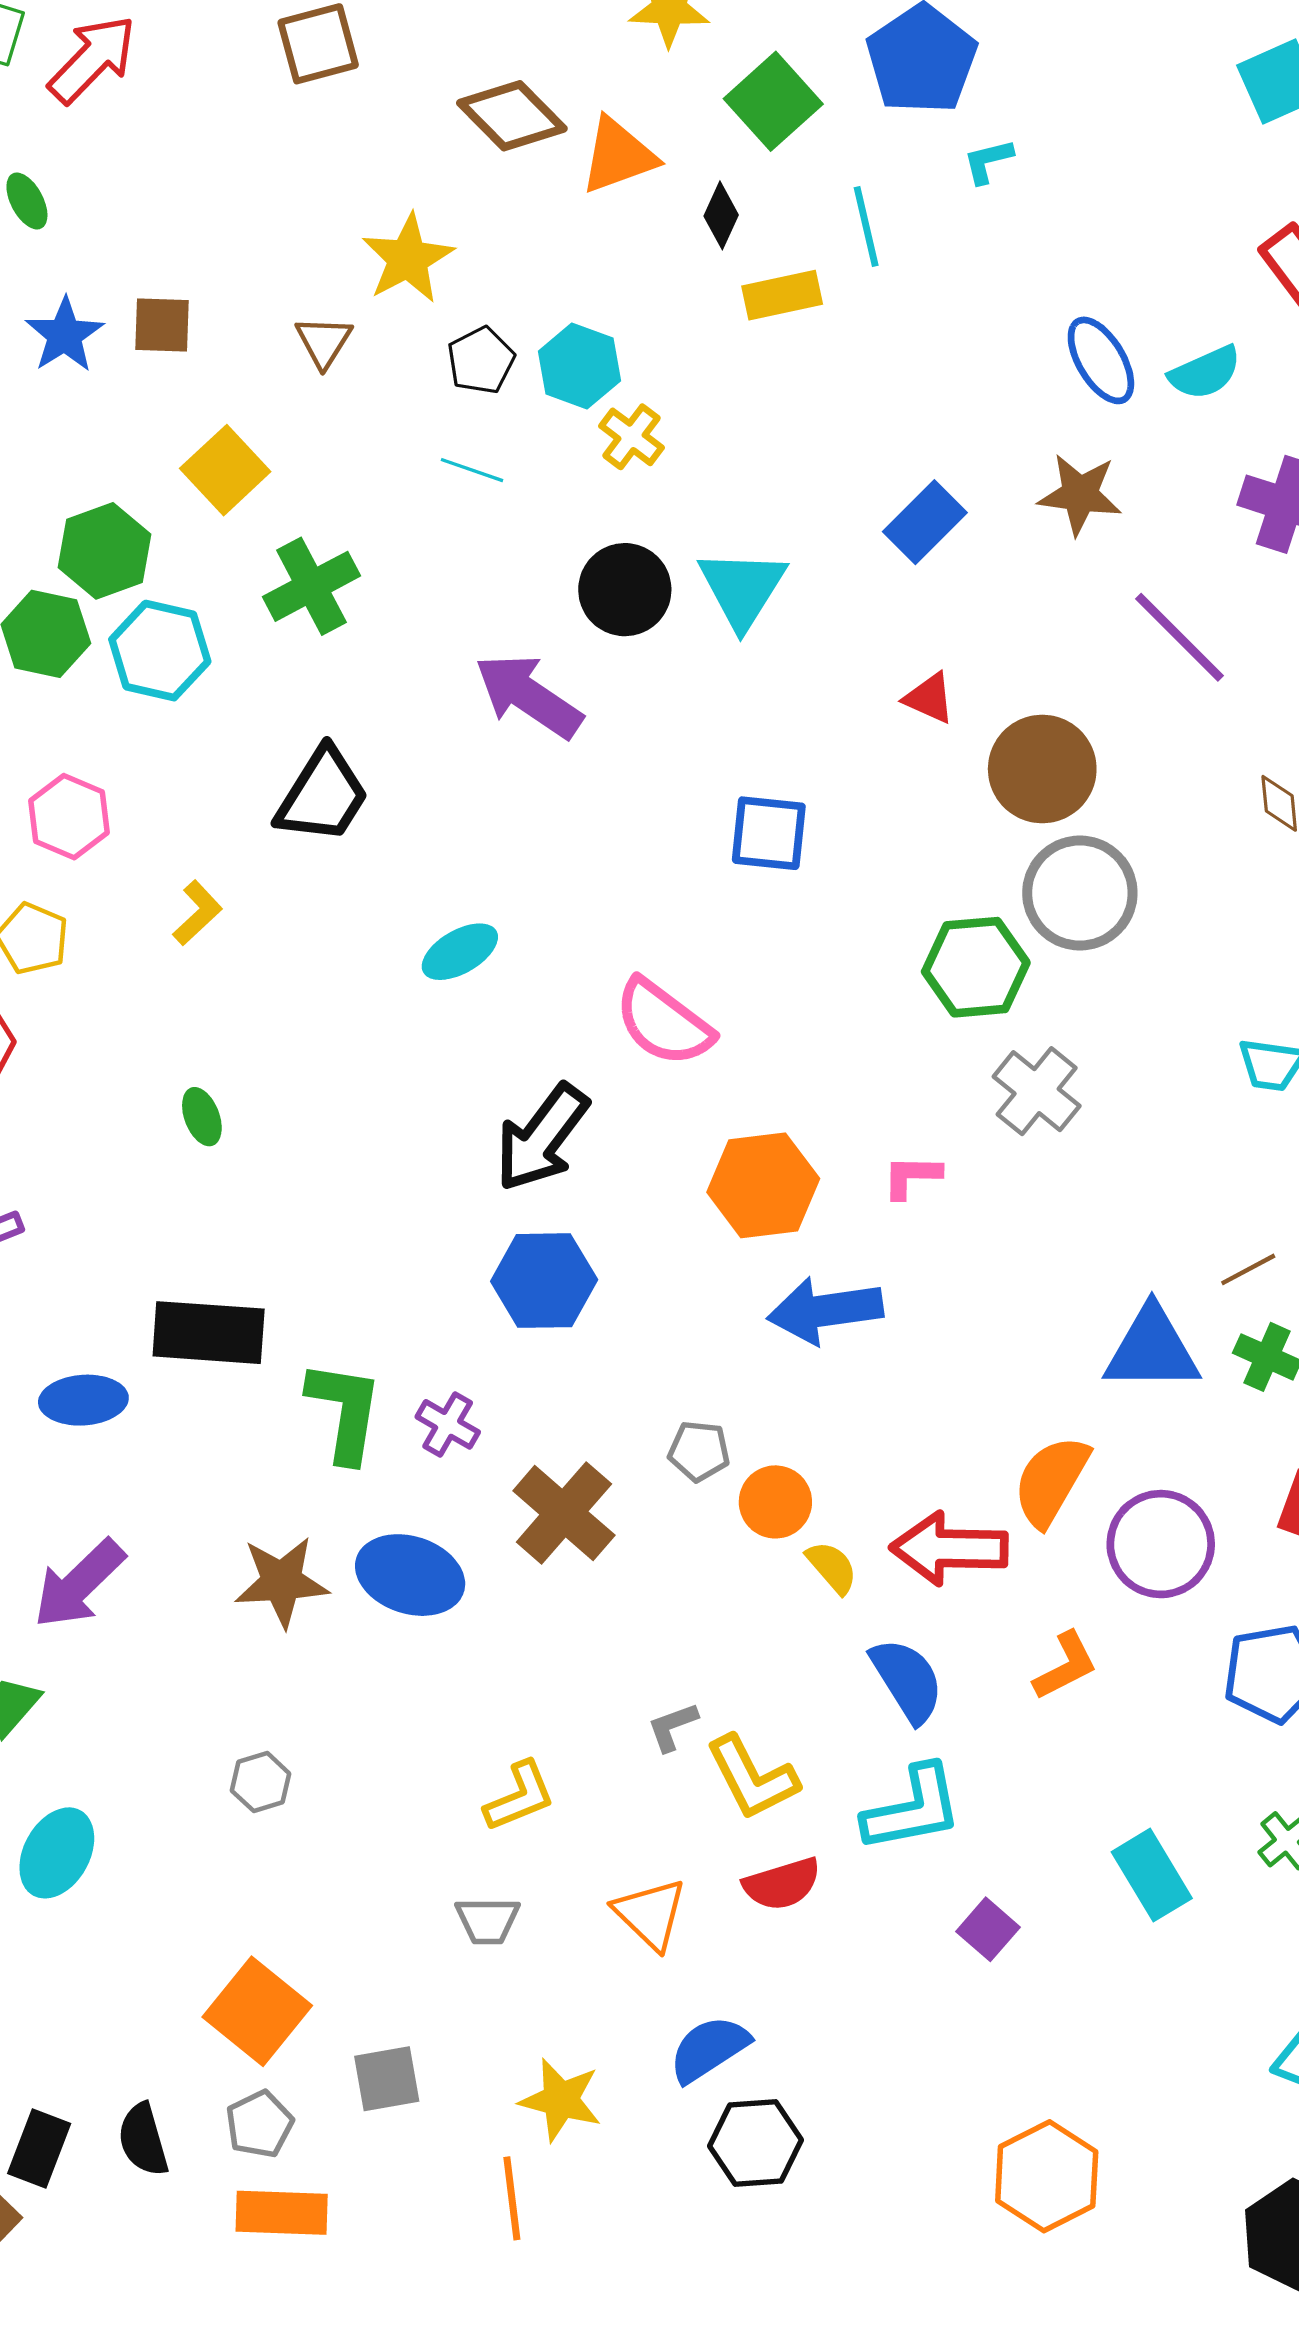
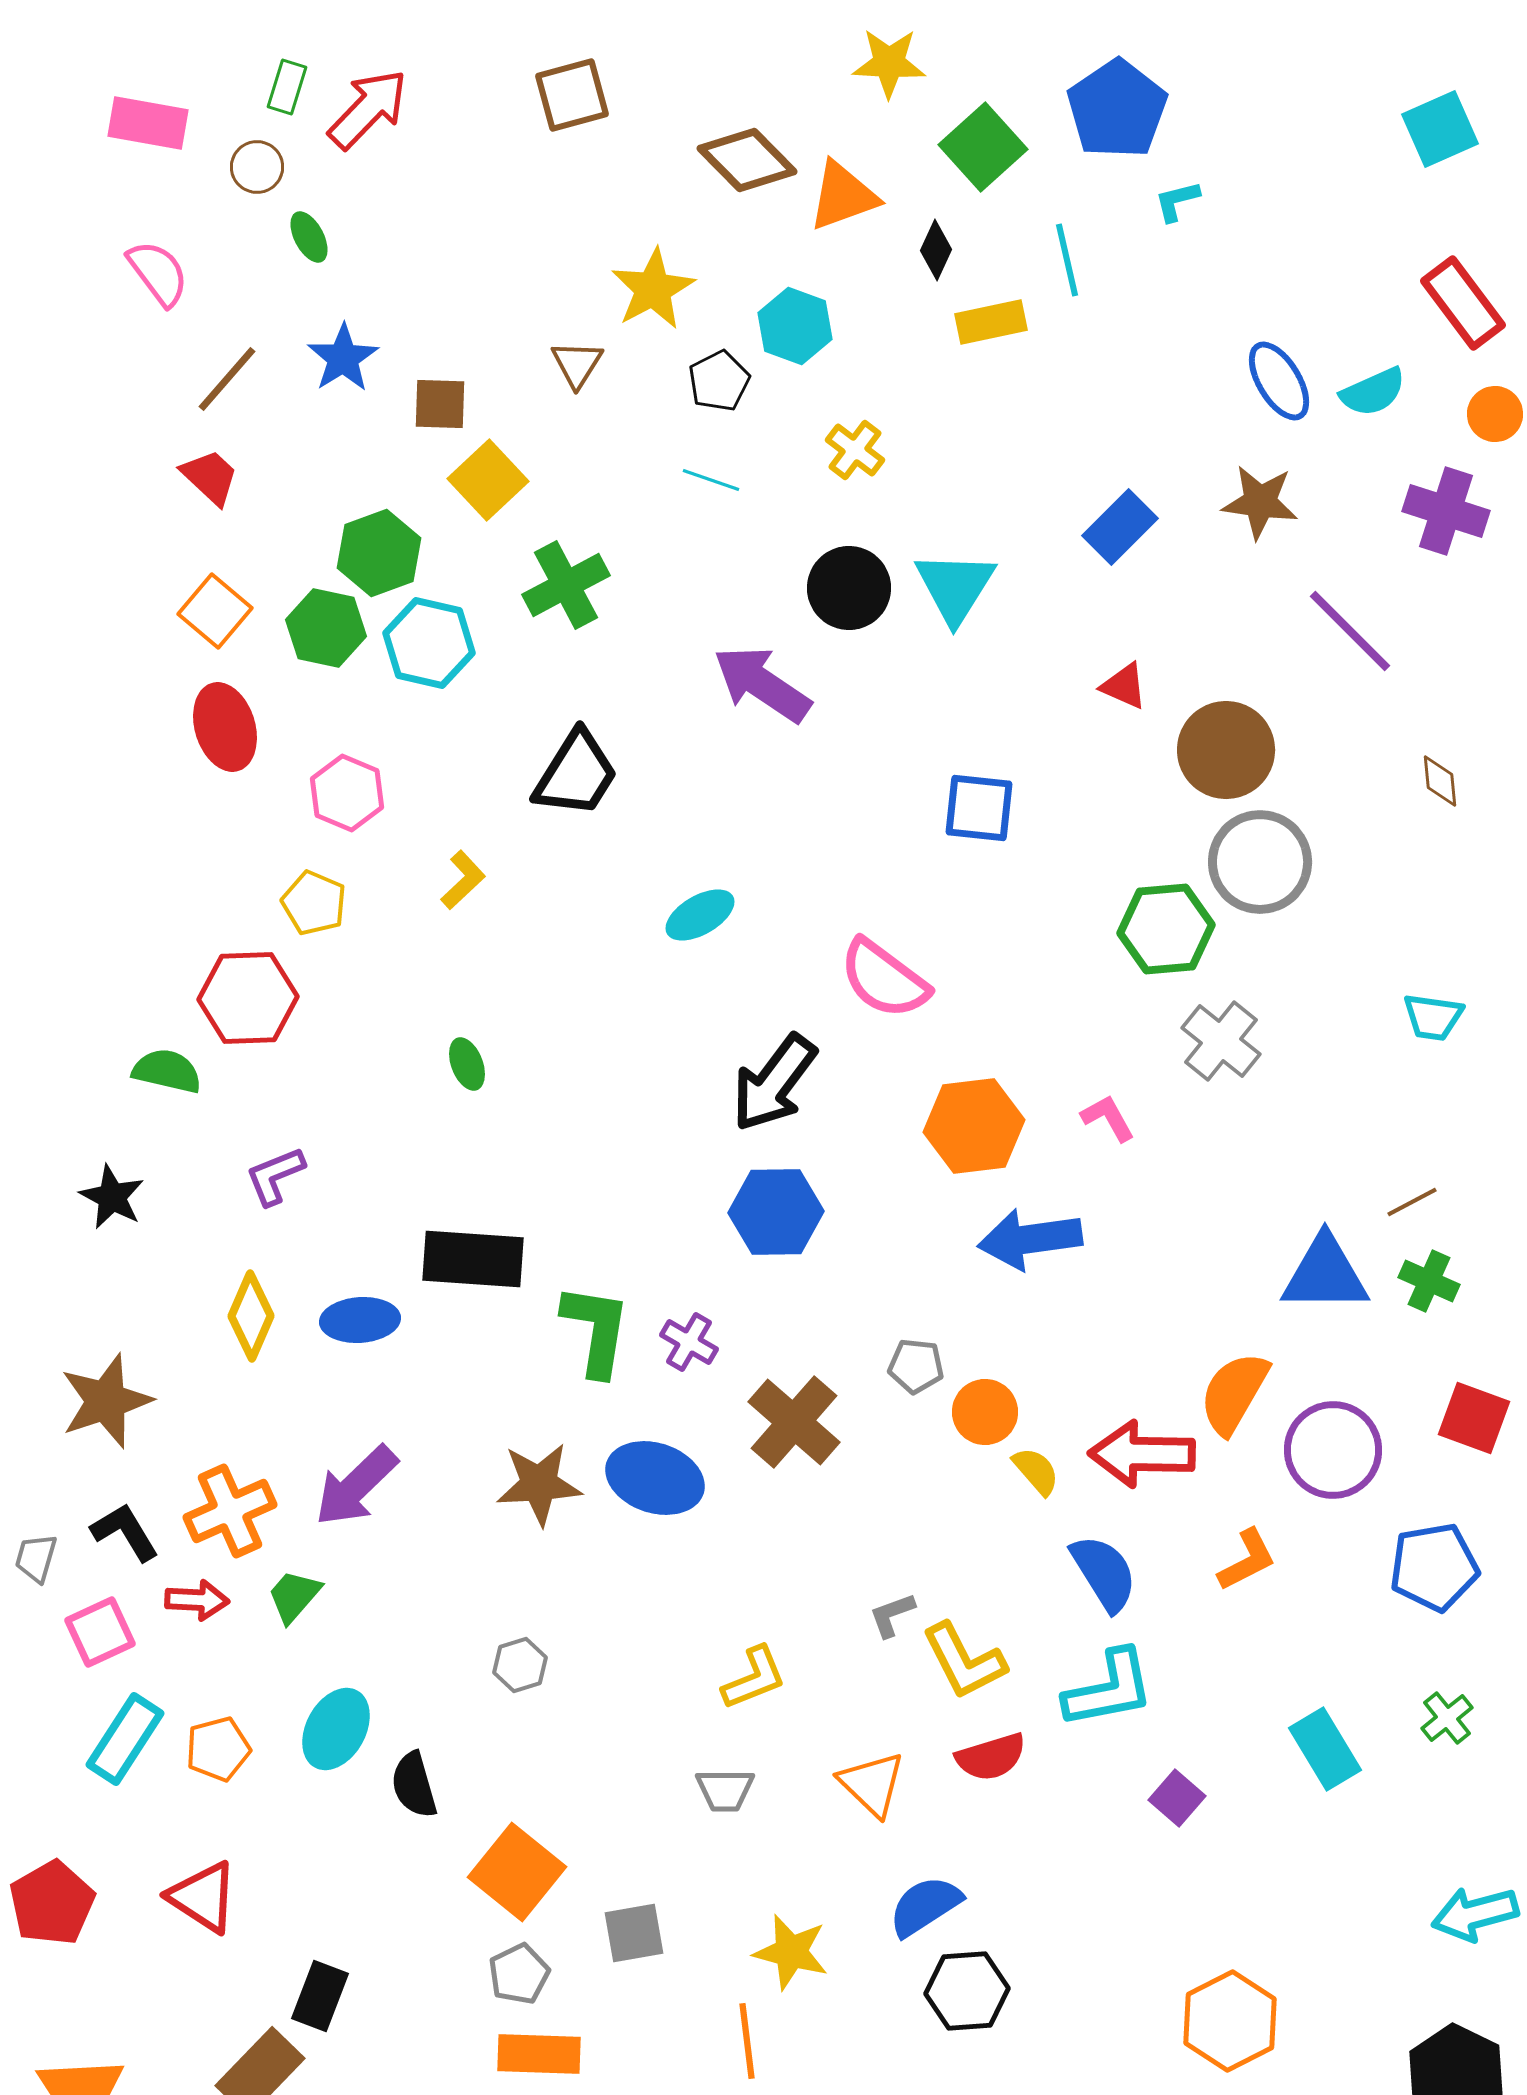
brown square: (162, 325) -> (440, 404), moved
cyan hexagon: (579, 366) -> (795, 326), moved
pink L-shape: (912, 1176) -> (1108, 1118), turned 60
black semicircle: (143, 2140) -> (414, 1785), moved

